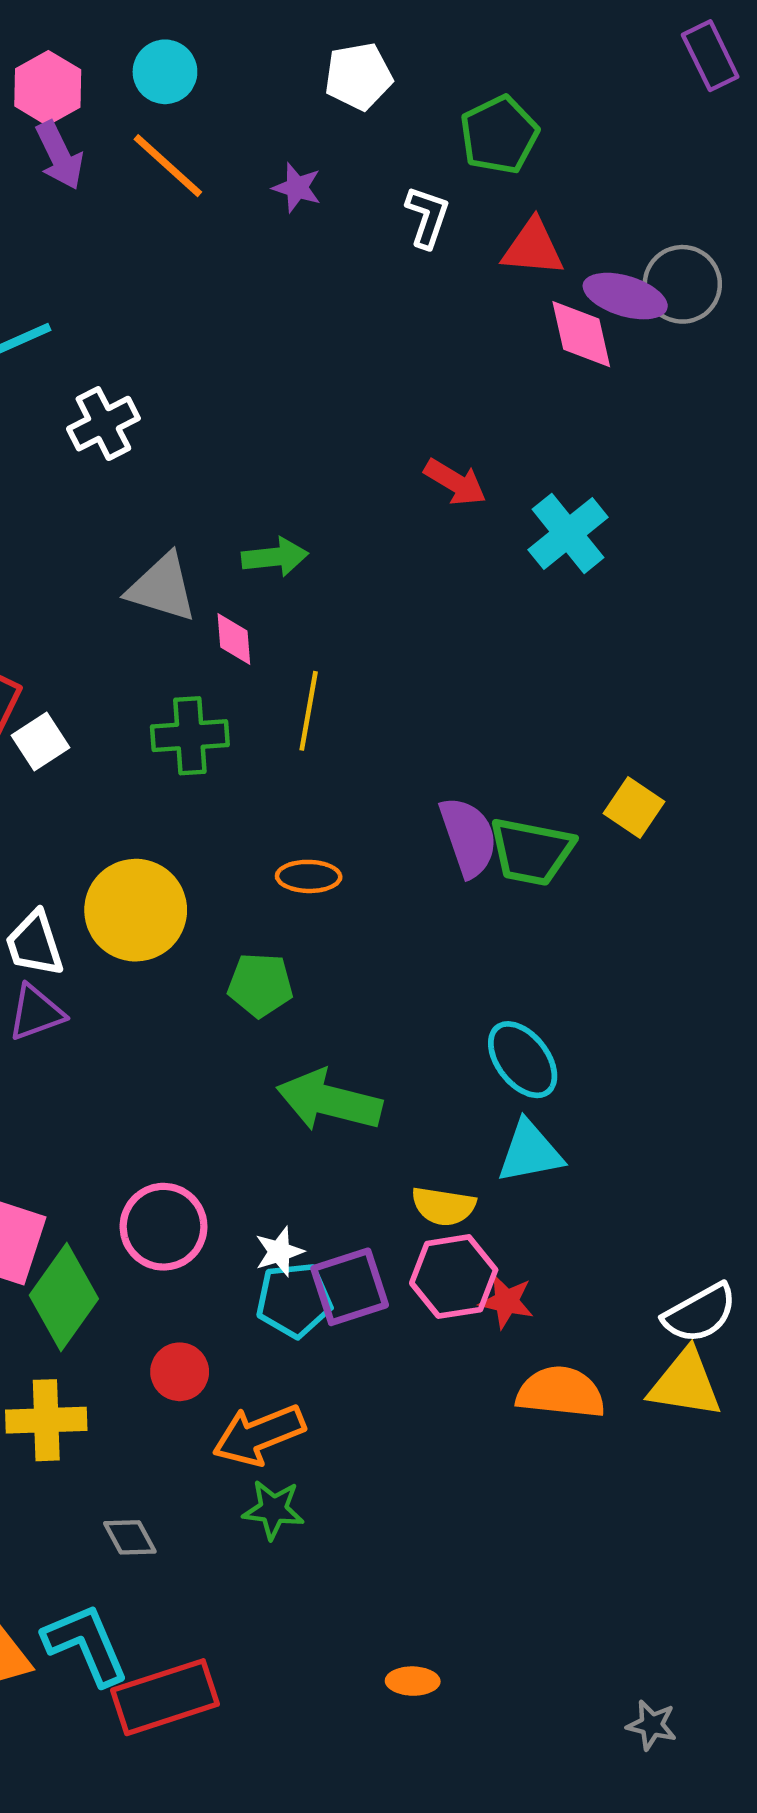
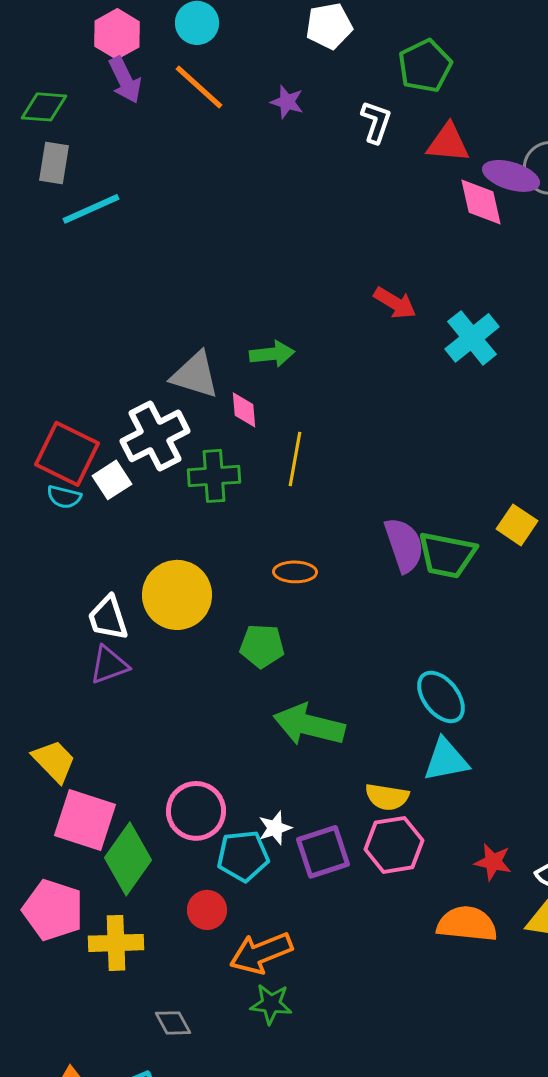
white cross: (103, 424) -> (155, 436), moved, size x1.4
cyan pentagon: (294, 1300) -> (243, 856), moved
red star: (506, 1301) -> (493, 862), moved

